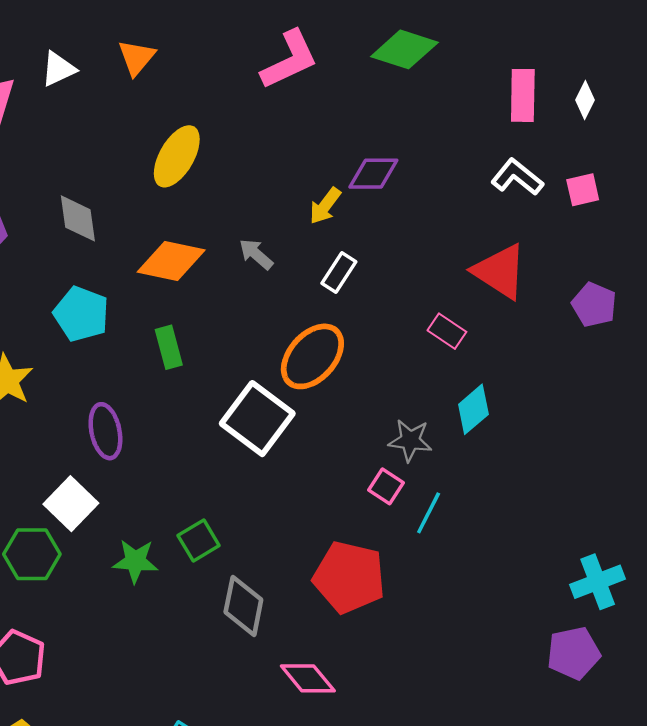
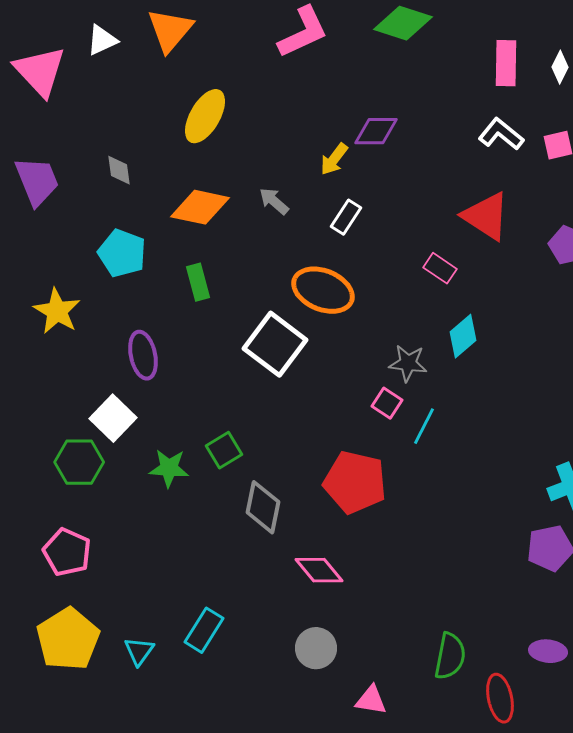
orange triangle: (137, 57) -> (170, 30), size x1.4
gray diamond: (78, 218) -> (119, 170), size x0.7
orange ellipse: (312, 356) -> (323, 290), turned 70

